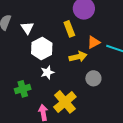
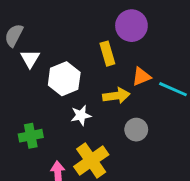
white triangle: (27, 28) -> (30, 59), moved
white star: (47, 72) -> (81, 115), moved

